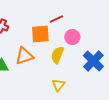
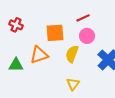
red line: (56, 19) -> (83, 18), moved

